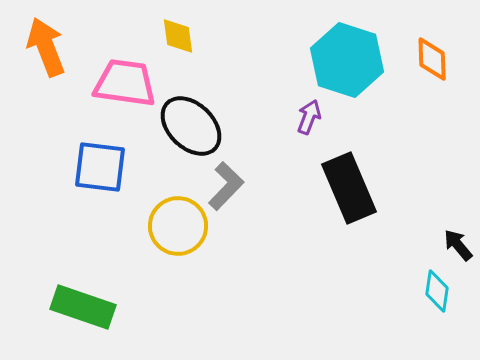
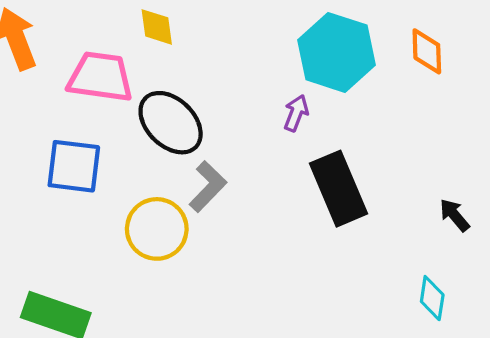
black arrow: (458, 245) -> (455, 215), moved

